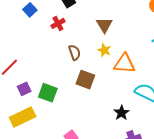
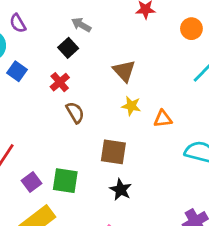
brown semicircle: (75, 52) -> (75, 113), moved
orange triangle: (124, 64) -> (163, 119), size x0.6
black star: (122, 113) -> (121, 190), moved

